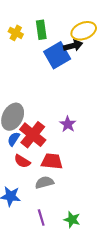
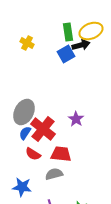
green rectangle: (41, 30) -> (68, 32), moved
yellow cross: (16, 33) -> (27, 43), moved
blue square: (57, 55) -> (66, 54), size x0.7

